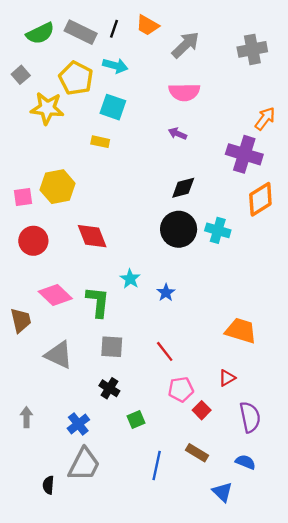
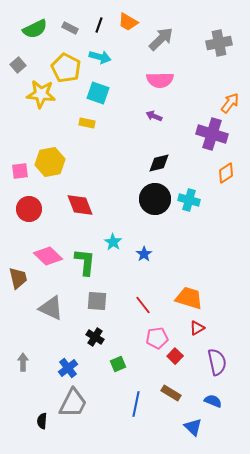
gray rectangle: (81, 32) -> (70, 28), size x0.6
orange diamond: (260, 199) -> (226, 173), size x0.7
orange trapezoid: (241, 331) -> (189, 298), moved

